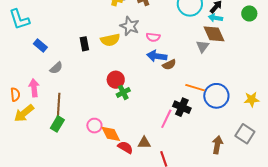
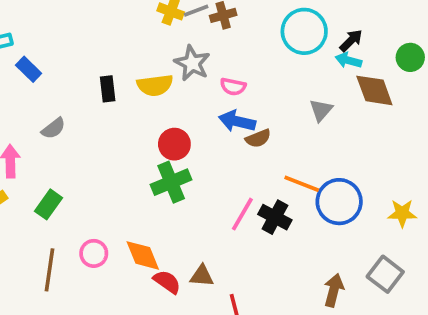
brown diamond: (214, 34) -> (374, 90), moved
blue rectangle: (40, 46) -> (29, 69), moved
red circle: (116, 80) -> (174, 144), moved
green cross: (123, 92) -> (171, 182), size x1.5
brown line: (59, 105) -> (50, 270), moved
pink line: (166, 119) -> (242, 214), moved
green rectangle: (57, 124) -> (49, 204), moved
pink circle: (94, 126) -> (94, 253), moved

